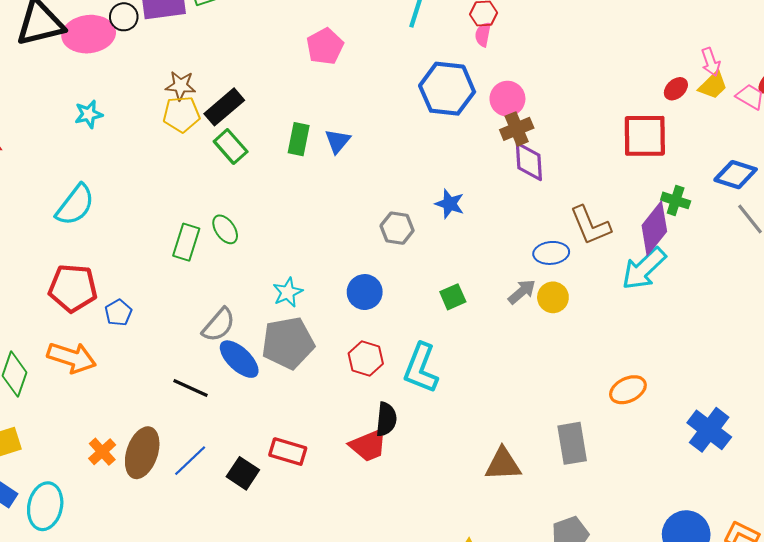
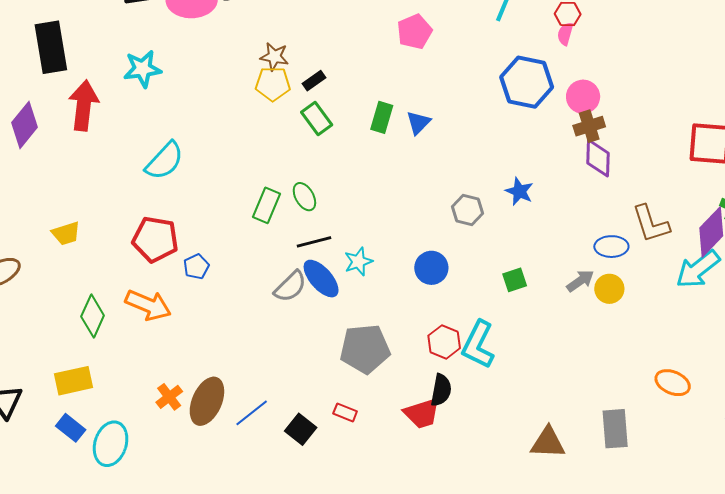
black rectangle: (224, 107) -> (314, 81), size x0.6
cyan star: (89, 114) -> (143, 69), moved, size x1.4
gray pentagon: (288, 343) -> (365, 349), moved
blue ellipse: (239, 359) -> (321, 279), moved
red hexagon: (366, 359) -> (444, 342), moved
black line: (190, 388) -> (314, 242), moved, turned -44
orange ellipse: (628, 390) -> (673, 383), turned 44
red rectangle: (288, 452) -> (345, 412), size x0.7

